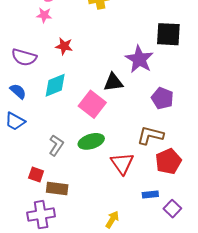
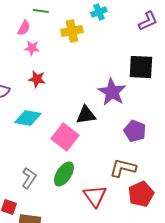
pink star: (44, 15) -> (32, 48), moved
cyan diamond: (55, 85) -> (28, 118), turned 32
green ellipse: (91, 141) -> (64, 174), turned -40

